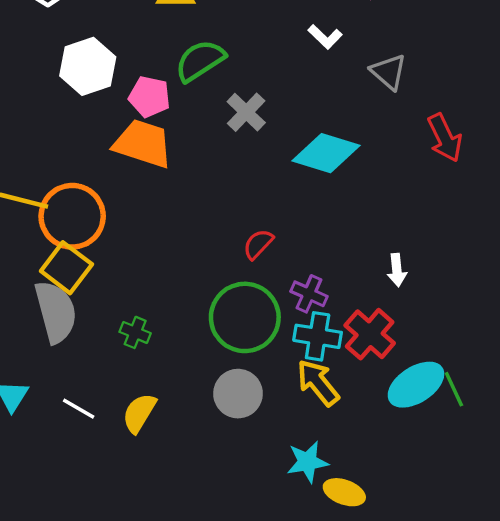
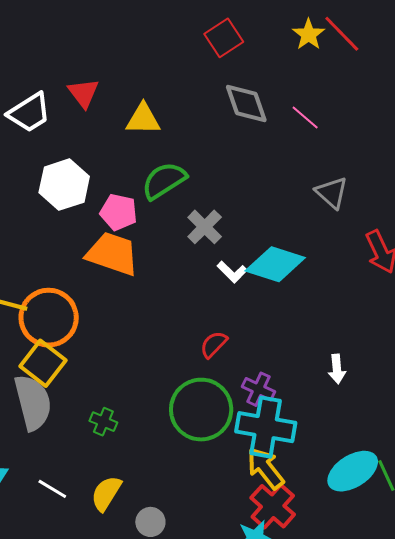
white L-shape: (325, 37) -> (232, 272), moved
red cross: (370, 334) -> (273, 506), moved
cyan cross: (318, 336) -> (266, 427), size x1.4
gray circle: (238, 394) -> (150, 522), moved, size x0.7

